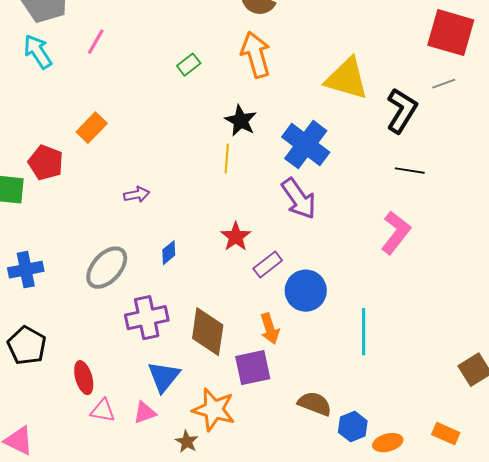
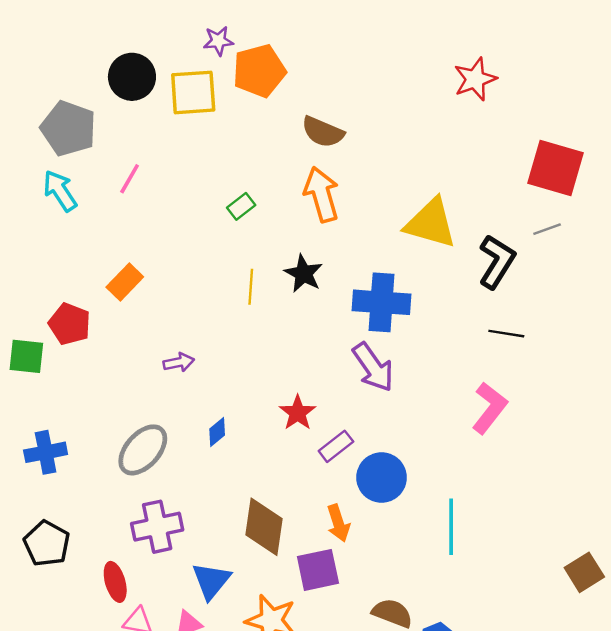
blue cross: (306, 145) -> (382, 302), turned -33
yellow line: (227, 159) -> (251, 287), moved
purple cross: (147, 318) -> (157, 527), moved

